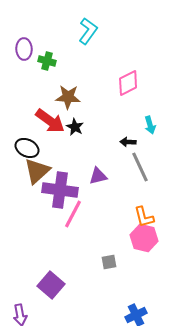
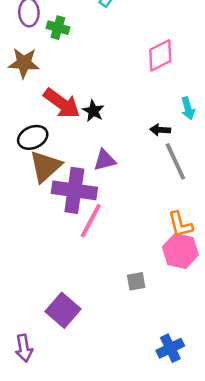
brown star: (68, 97) -> (24, 63), moved
black ellipse: (27, 148) -> (33, 137), turned -50
purple triangle: (98, 176) -> (105, 160), moved

